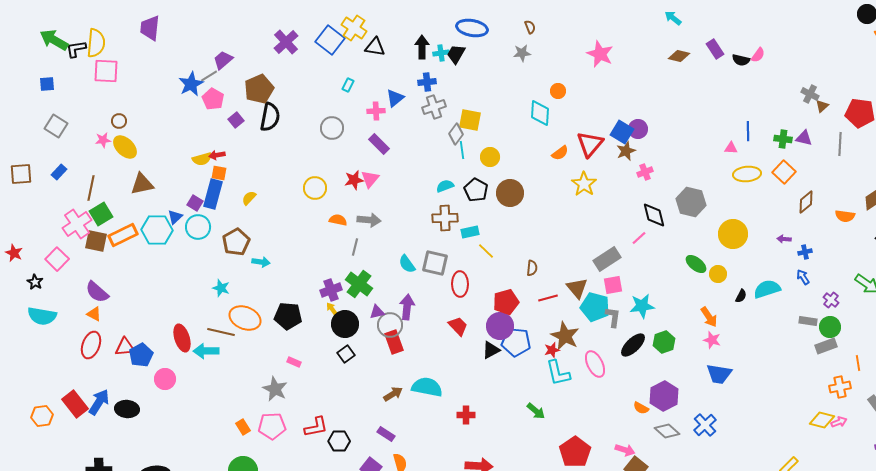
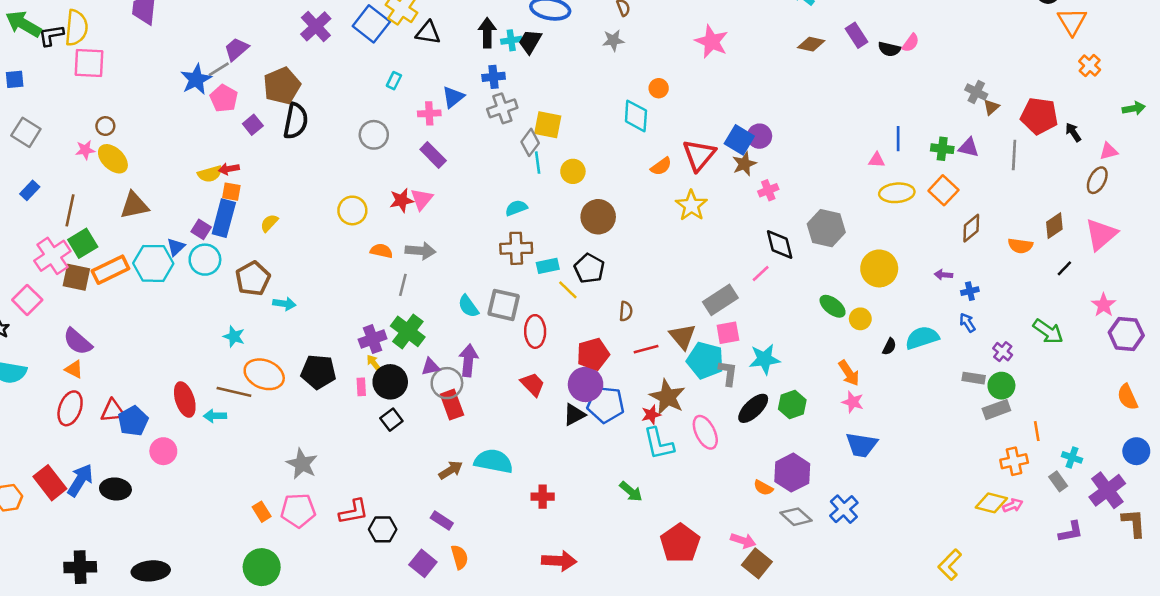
black pentagon: (476, 190) -> (589, 268), moved
cyan arrow: (206, 351) -> (215, 416), size x0.7
pink rectangle: (294, 362) -> (361, 387), moved, turned 64

